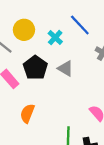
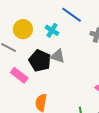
gray triangle: (65, 68) -> (58, 56), moved

